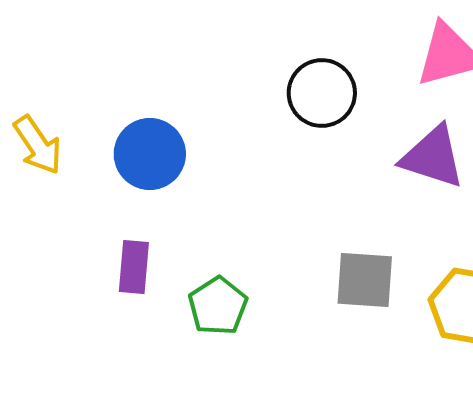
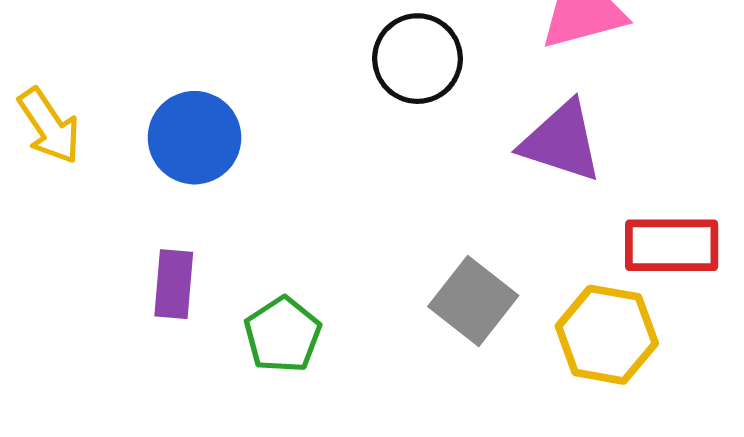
gray square: (365, 280) -> (473, 301), turned 34

